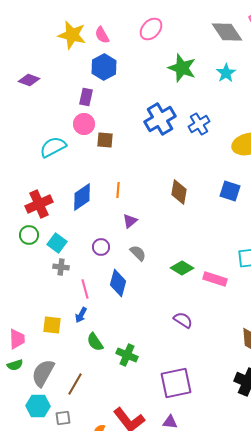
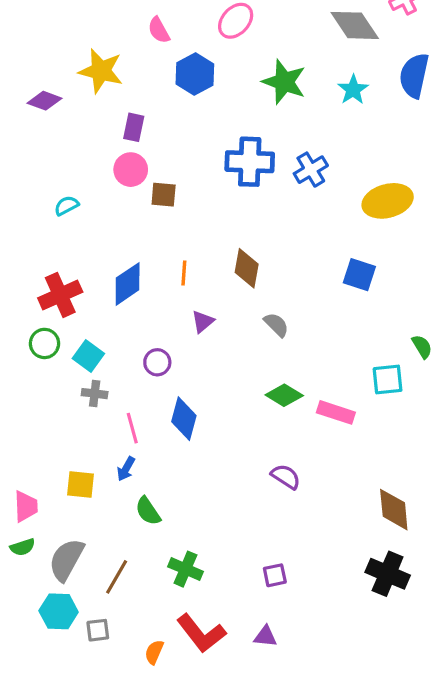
yellow star: (72, 35) -> (101, 71), moved
blue hexagon: (104, 67) -> (195, 74), moved
blue cross: (160, 119) -> (250, 162), turned 32
cyan semicircle: (53, 147) -> (66, 206), moved, size x0.6
brown diamond: (179, 192) -> (247, 268), moved
gray semicircle: (138, 253) -> (276, 325), moved
green cross: (127, 355) -> (185, 569), moved
purple square: (176, 383) -> (275, 575), size x0.5

